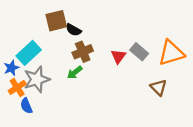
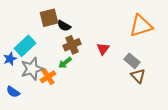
gray rectangle: (139, 52) -> (132, 61), moved
orange triangle: (171, 53) -> (141, 26), moved
orange cross: (17, 87) -> (48, 77), moved
blue semicircle: (26, 106) -> (13, 92), moved, turned -32

